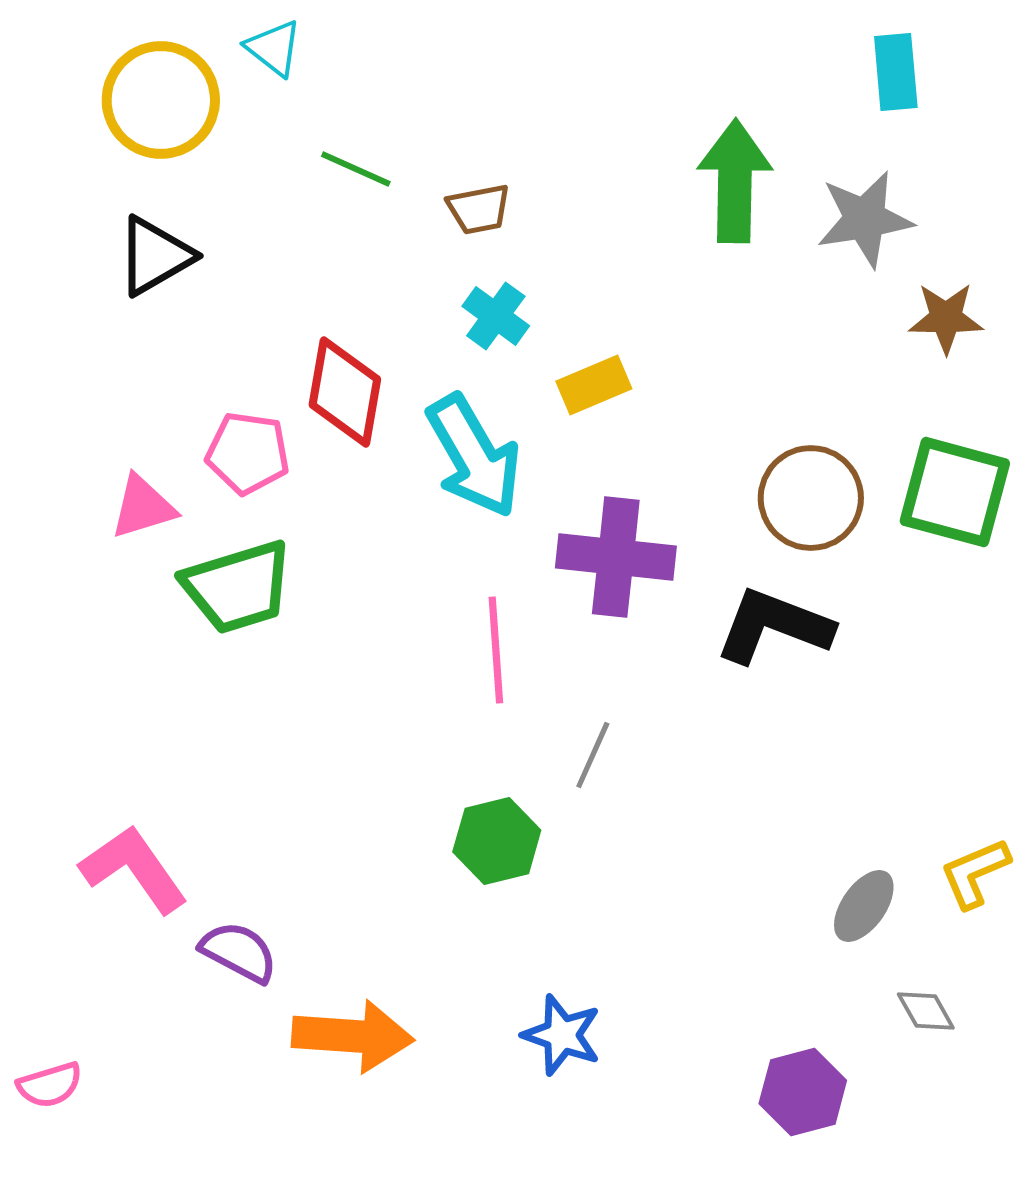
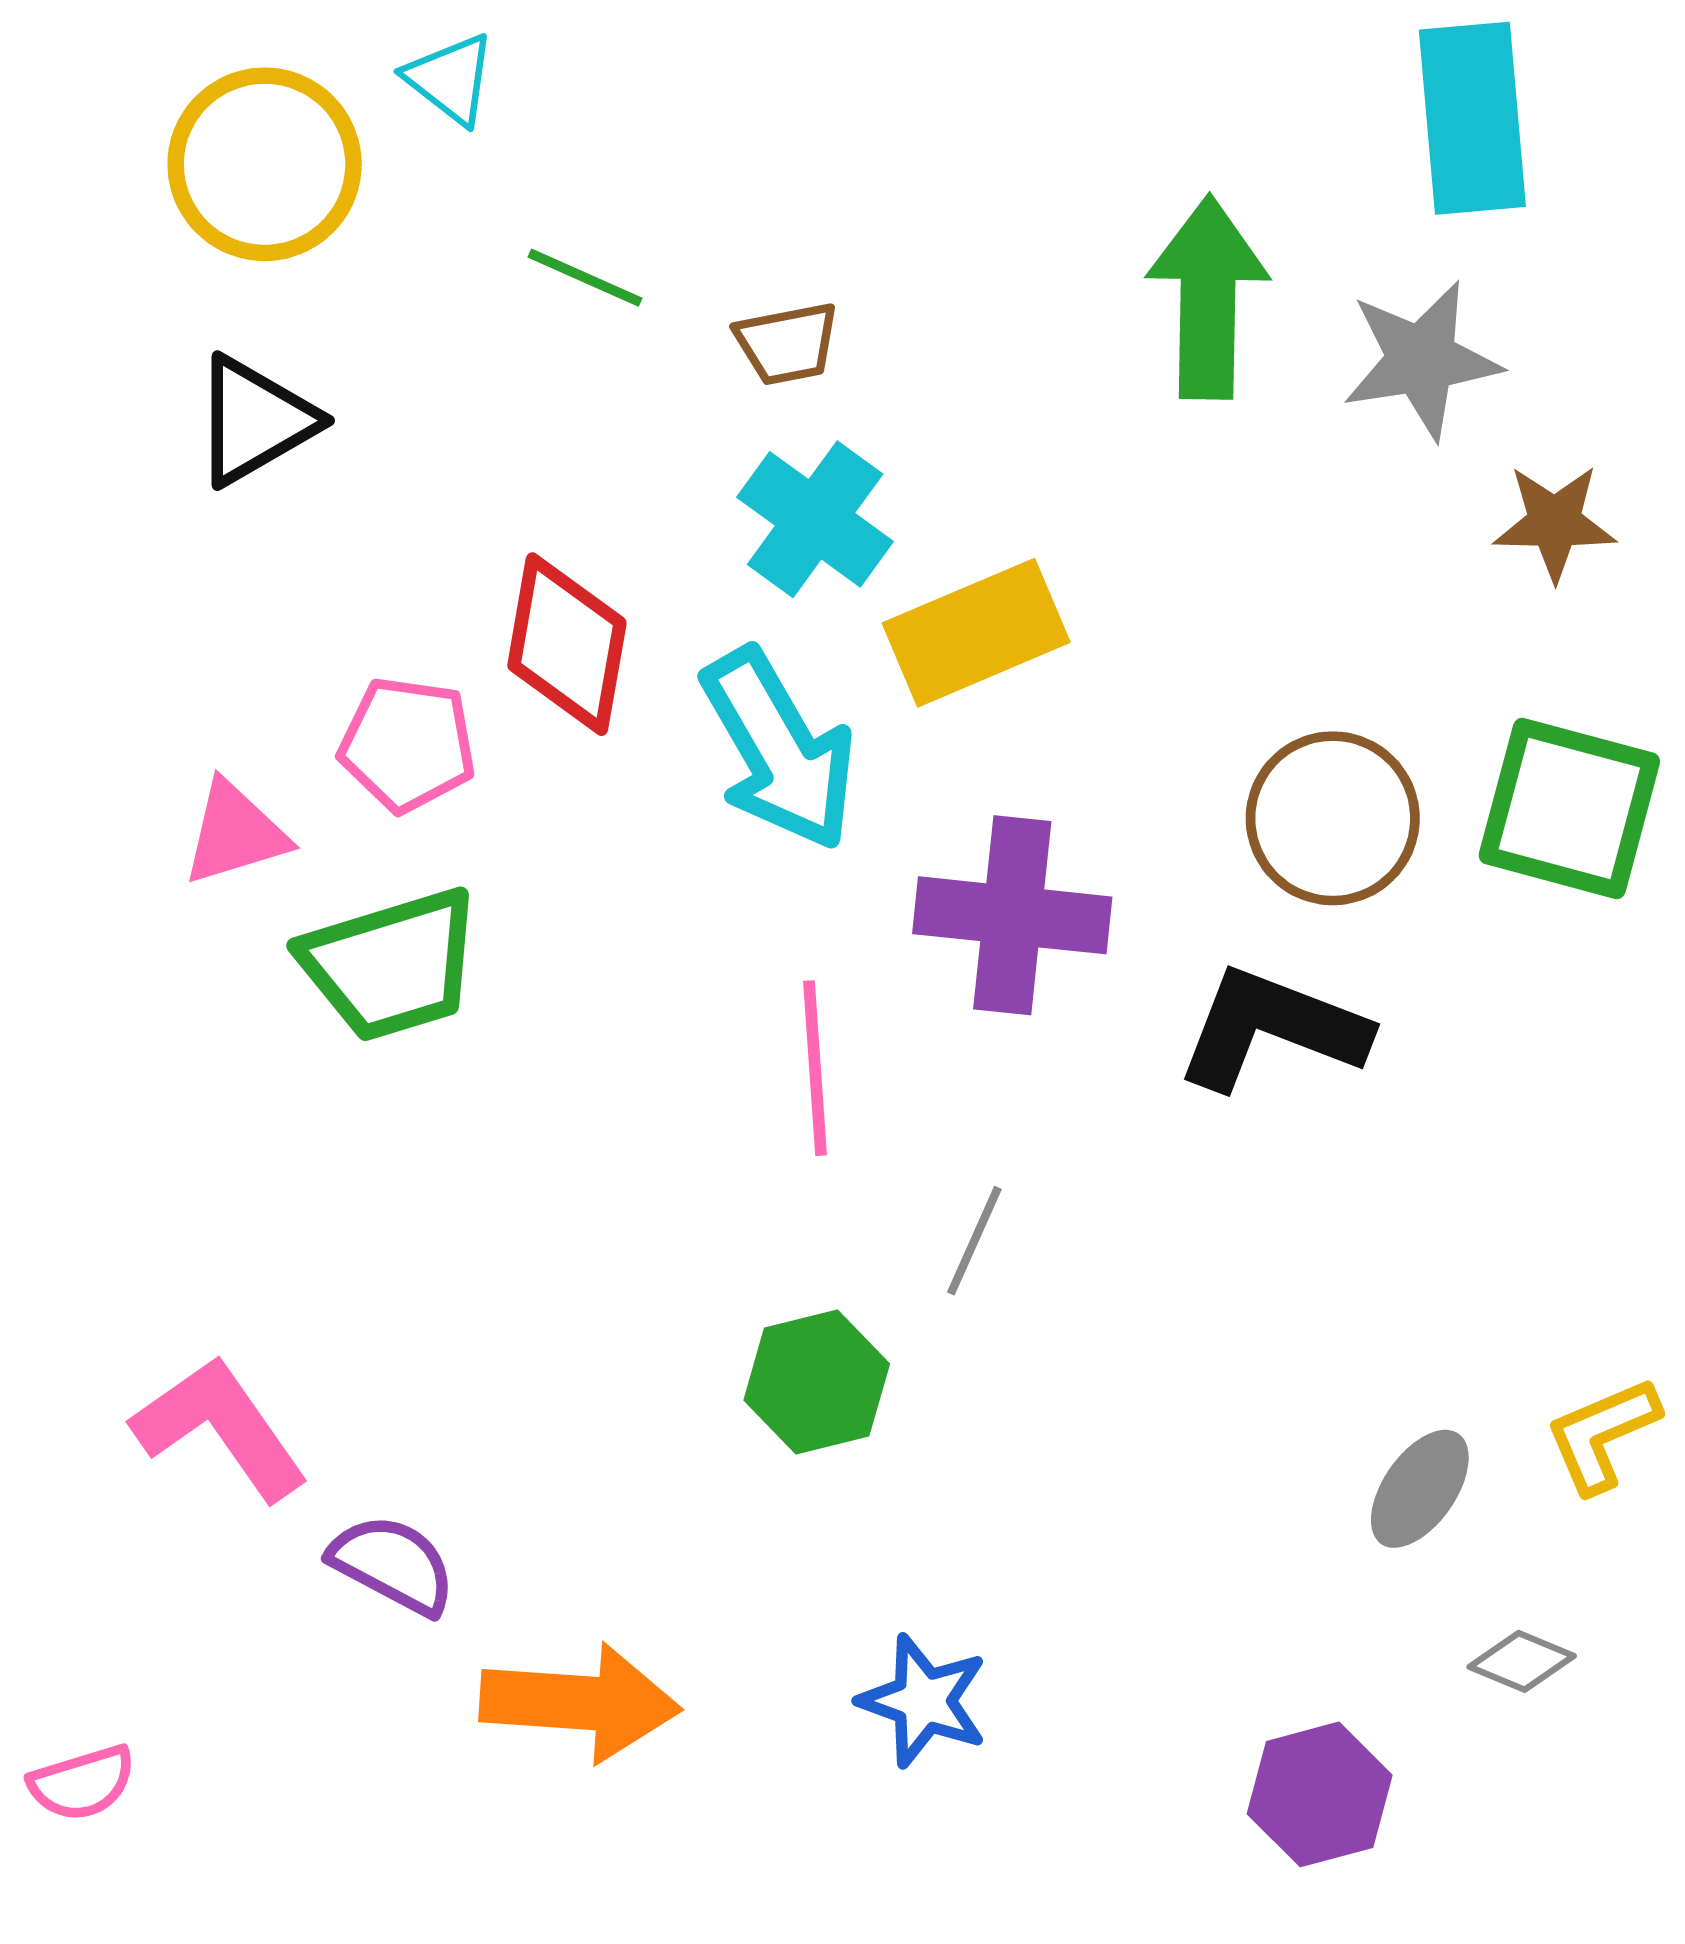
cyan rectangle: (896, 72) -> (1472, 118), size x1.5
cyan cross: (496, 316) -> (815, 519), size x1.4
yellow rectangle: (594, 385) -> (976, 633), size x1.5
gray diamond: (926, 1011) -> (1522, 1661), turned -38

